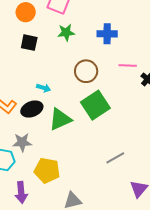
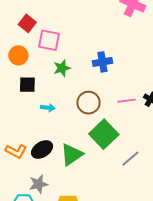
pink line: (128, 66) -> (127, 101), moved
cyan arrow: (44, 88) -> (48, 108), moved
gray line: (115, 158) -> (130, 159), moved

